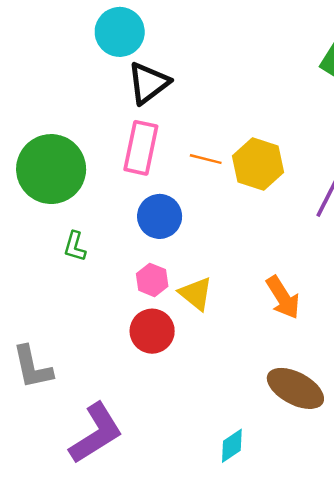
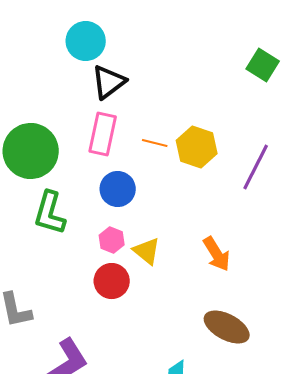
green L-shape: (75, 246) -> (50, 213), size x1.8

